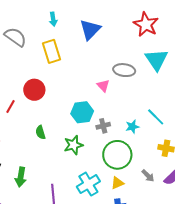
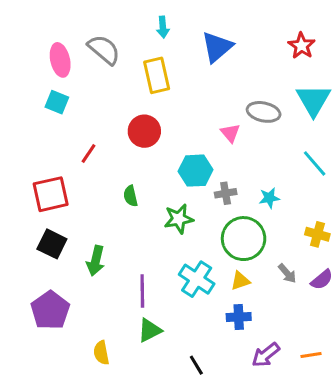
red star: (146, 24) -> (302, 46), size x0.7
red circle: (34, 90) -> (144, 131), moved
cyan line: (156, 117) -> (315, 163), moved
cyan cross: (88, 184) -> (197, 279), turned -30

